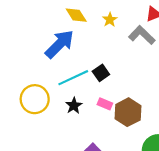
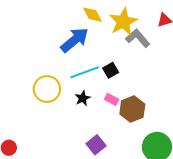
yellow star: (110, 20) -> (123, 22), size x2.0
gray L-shape: (142, 35) -> (138, 38), moved

